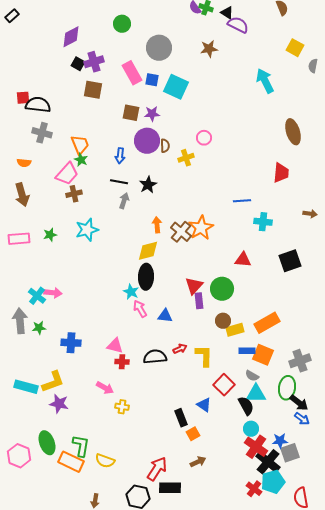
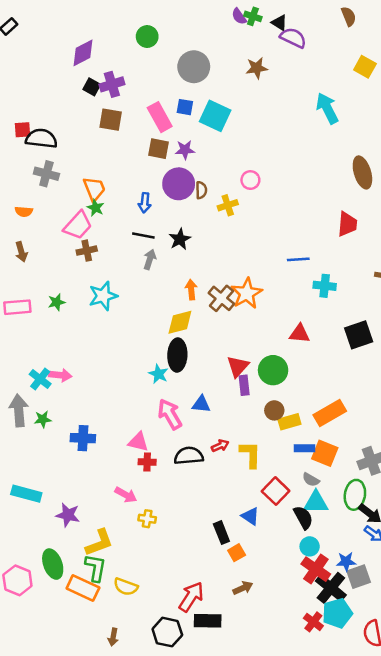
pink rectangle: (132, 73) -> (160, 117), moved
brown arrow: (22, 195) -> (21, 252), size x0.7
pink arrow: (140, 309) -> (170, 414), moved, size x1.4
yellow L-shape: (53, 382) -> (99, 543), moved

